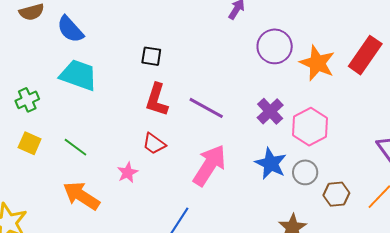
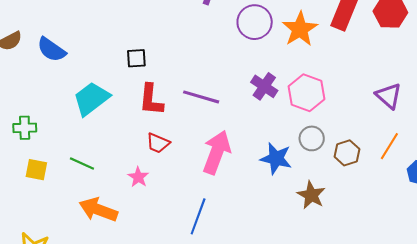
orange star: (317, 63) -> (300, 29), turned 30
cyan trapezoid: (78, 75) -> (91, 99), moved, turned -45
green cross: (27, 100) -> (25, 128), turned 35
blue star: (271, 164) -> (276, 158), moved

